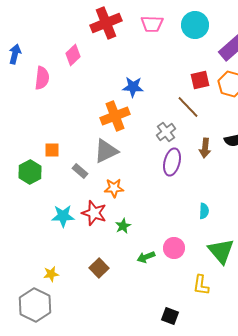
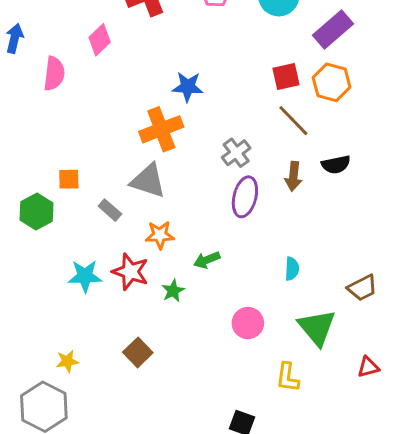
brown line: (188, 107) -> (293, 121), moved
gray triangle: (106, 151) -> (148, 181), turned 44
green arrow: (146, 257) -> (207, 260), moved

